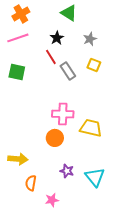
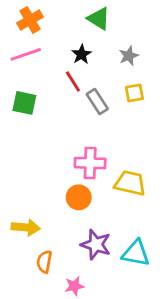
yellow square: (94, 65) -> (134, 93), turned -32
purple star: (67, 171) -> (96, 245), size x1.5
cyan triangle: (95, 177) -> (136, 253), turned -40

